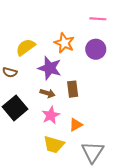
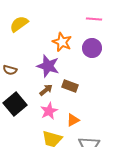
yellow semicircle: (26, 47) -> (19, 24), moved
brown rectangle: (73, 89) -> (70, 86), turned -63
brown arrow: (48, 93) -> (46, 90), turned -56

